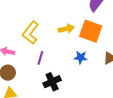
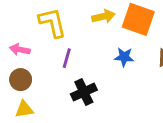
yellow L-shape: (30, 33) -> (52, 23), turned 130

